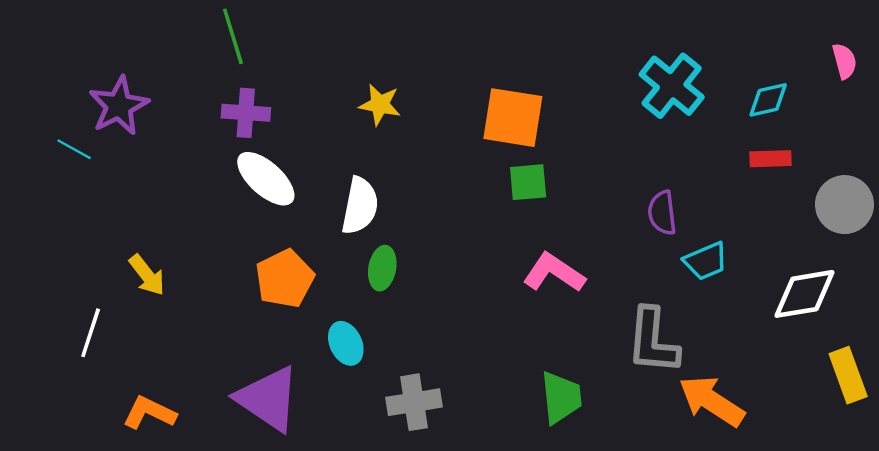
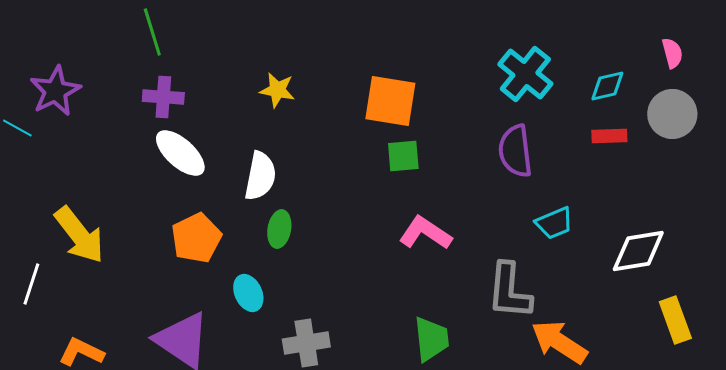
gray circle: (845, 205) -> (672, 114), moved
purple semicircle: (662, 213) -> (515, 151), moved, size x1.4
yellow arrow: (147, 275) -> (79, 235), size x1.6

